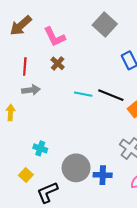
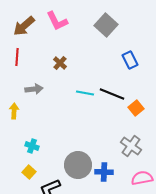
pink L-shape: (55, 37) -> (57, 21), moved
red line: (25, 66) -> (17, 57), moved
cyan cross: (40, 148) -> (32, 146), moved

